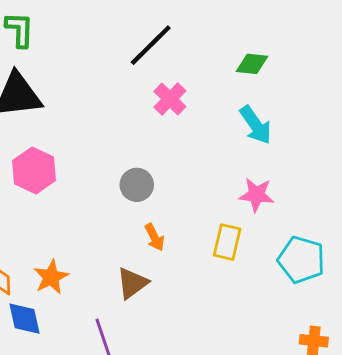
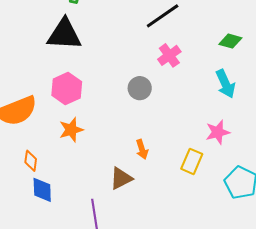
gray circle: (137, 185) -> (140, 88), moved
pink star: (256, 195) -> (218, 132), turned -30
orange star: (51, 277) -> (71, 130), moved

